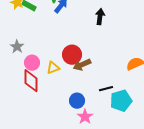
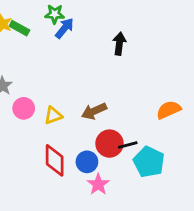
red circle: (72, 55) -> (109, 144), moved
red diamond: (31, 81) -> (55, 160), moved
cyan pentagon: (121, 101) -> (149, 162), turned -30

